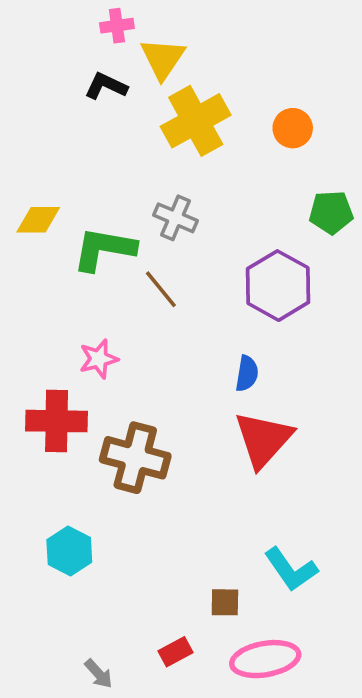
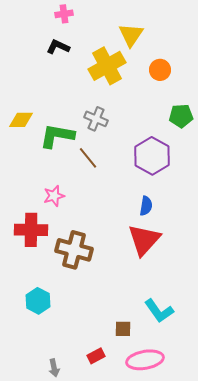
yellow triangle: (163, 59) -> (131, 35), moved
blue semicircle: (247, 373) -> (146, 206), moved
gray arrow: (99, 674) -> (54, 368), turned 30

